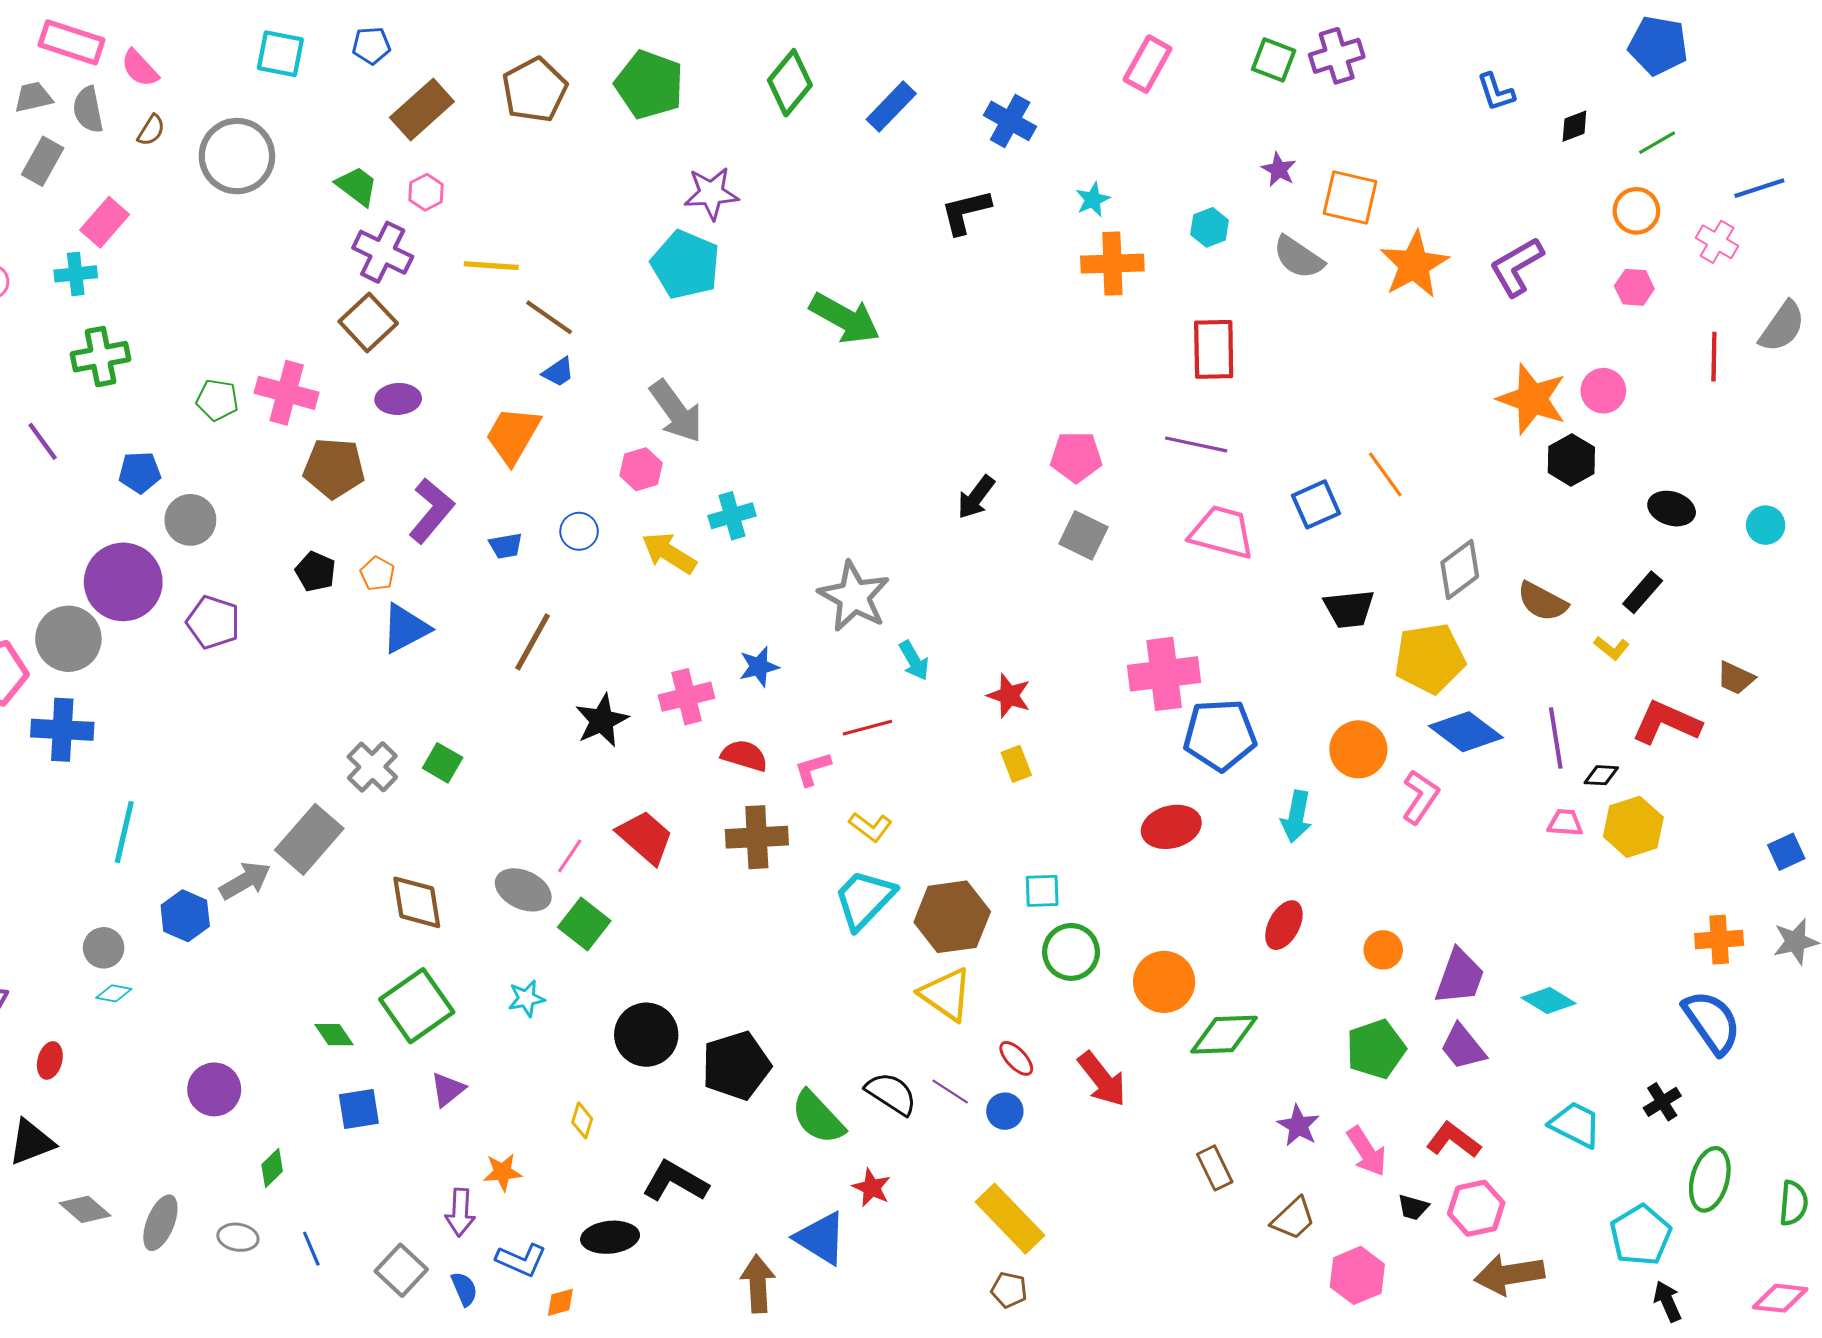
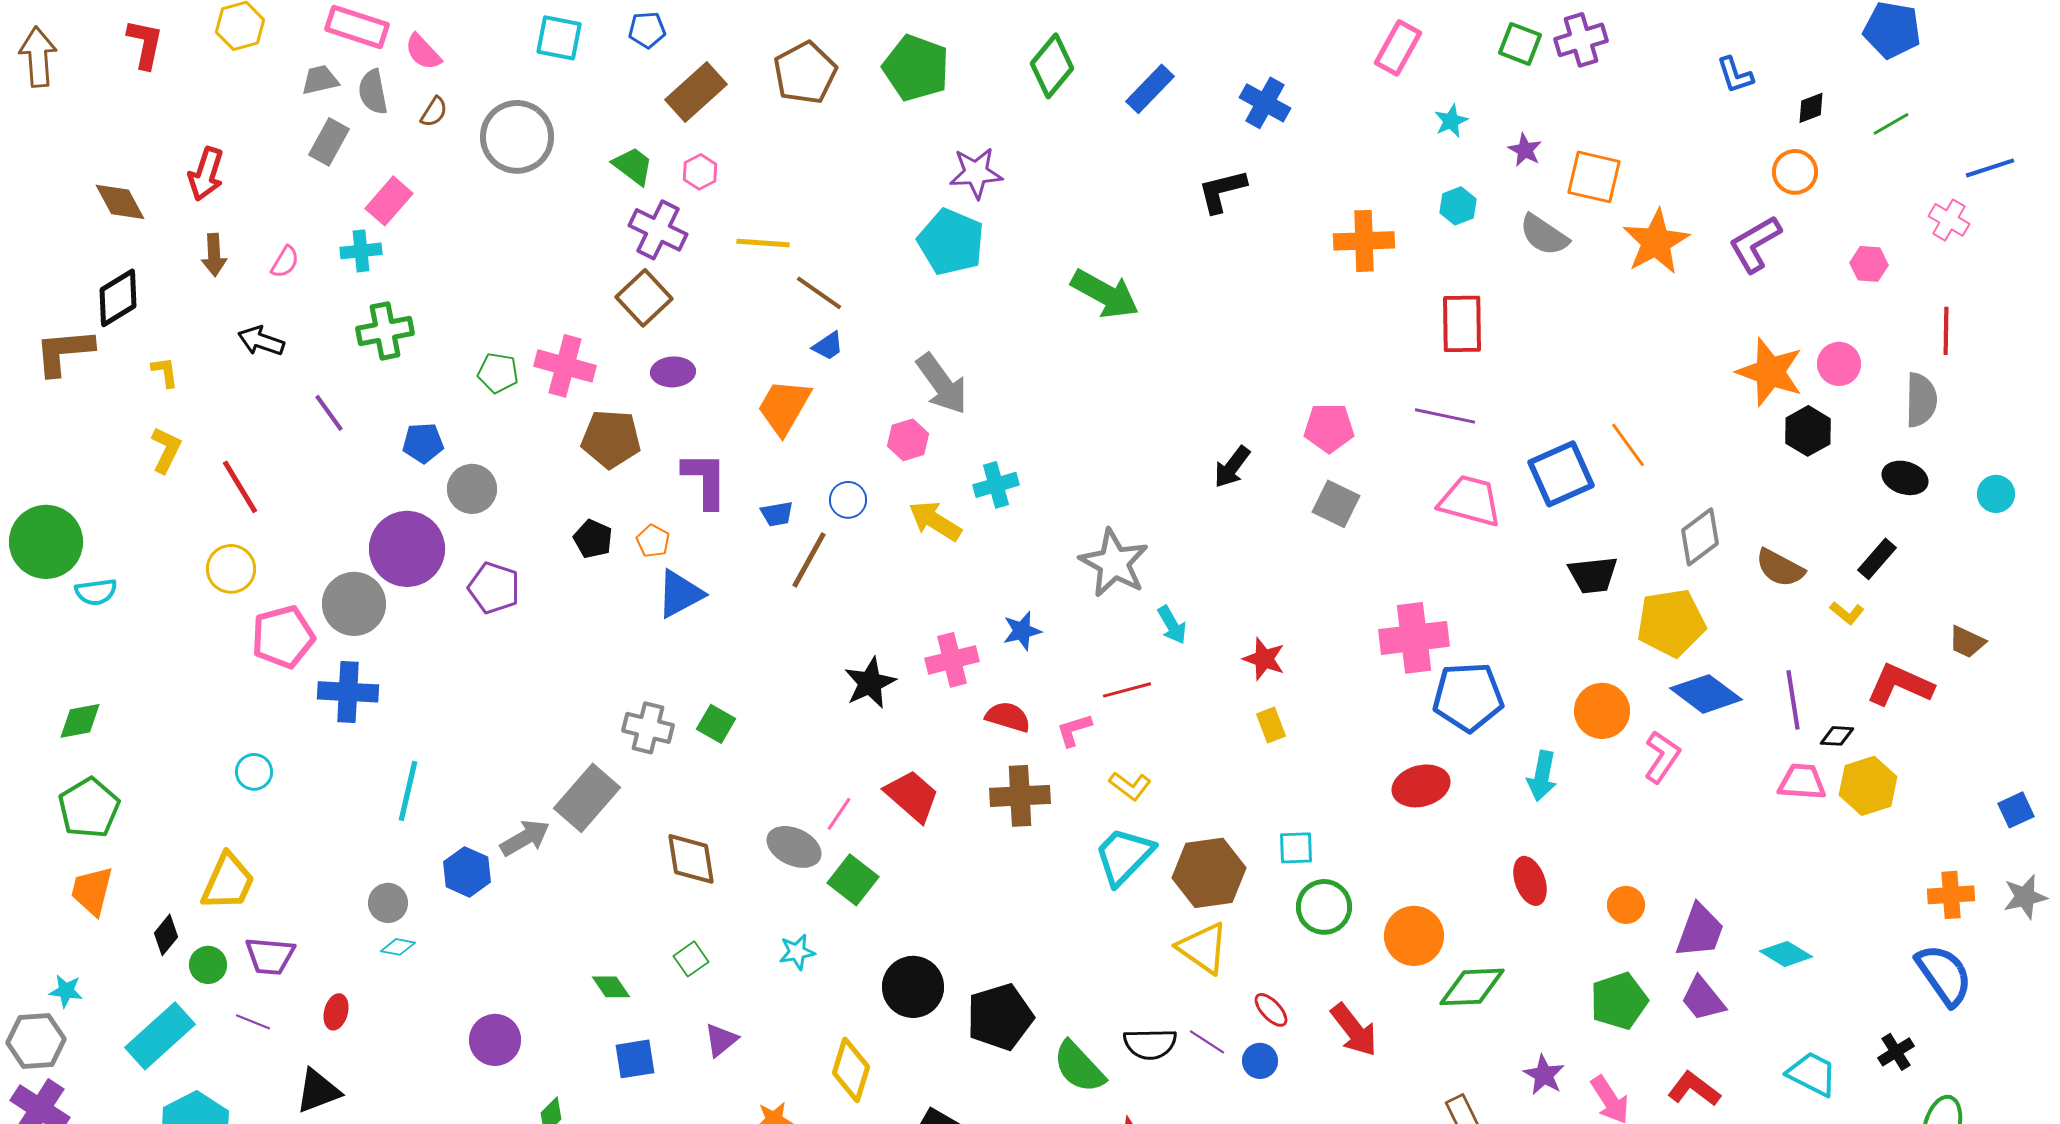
cyan star: (1093, 199) -> (1451, 121), moved
orange circle: (1636, 211) -> (1795, 172), moved
gray semicircle: (1782, 327) -> (1921, 400), moved, turned -34
blue square: (1316, 504) -> (1561, 474), size x1.4
purple L-shape: (431, 511) -> (705, 480), turned -40
brown line: (533, 642) -> (809, 560), moved
gray cross: (372, 767) -> (648, 728), turned -30
pink trapezoid: (1565, 823) -> (1802, 782), size x1.4
red ellipse: (1284, 925) -> (1530, 881), turned -48
green square: (417, 1006) -> (691, 959), size x0.5
black semicircle: (891, 1094) -> (1150, 1044), turned 146
yellow diamond: (582, 1120) -> (851, 1070), size x1.8

